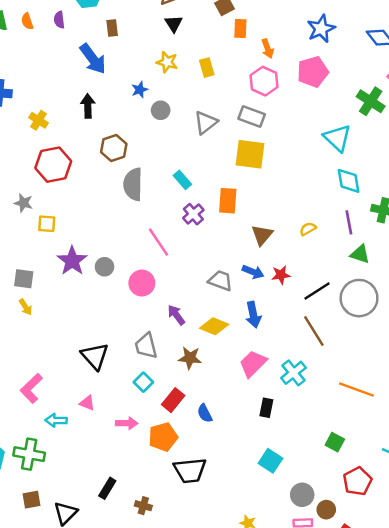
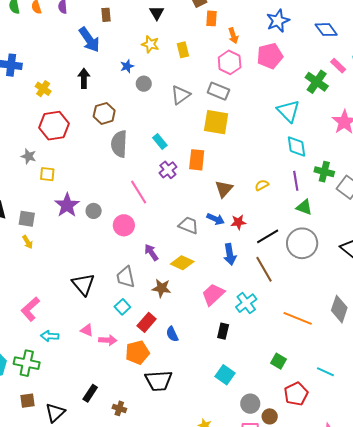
blue arrow: (253, 315) -> (230, 254), moved
pink triangle: (87, 403) -> (87, 330), moved

